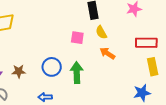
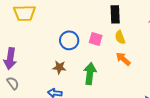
blue circle: (52, 67) -> (69, 40), moved
brown star: (19, 71) -> (59, 67), moved

